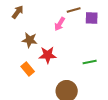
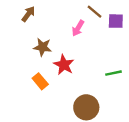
brown line: (74, 10) -> (95, 12), turned 56
red star: (48, 55) -> (64, 65), turned 30

